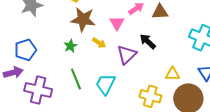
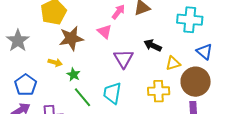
black arrow: (148, 41) -> (153, 45), moved
yellow arrow: (99, 43) -> (55, 62), moved
green star: (70, 46) -> (73, 74), moved

